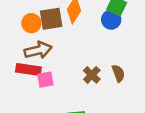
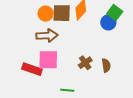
red rectangle: (28, 70) -> (32, 69), moved
pink square: (45, 80) -> (48, 60), size x1.5

